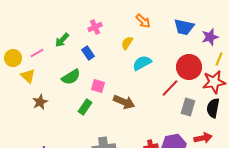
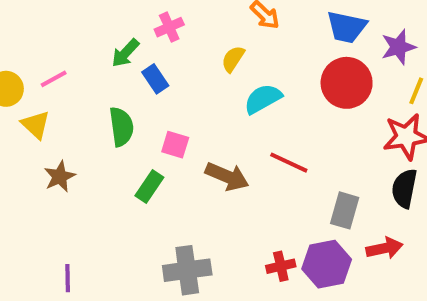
green arrow: (62, 40) -> (125, 53), moved
red circle: (189, 67) -> (347, 83), moved
green semicircle: (71, 77) -> (121, 127), turned -66
red line: (170, 88) -> (289, 163), moved, turned 72
gray rectangle: (188, 107) -> (345, 210), moved

